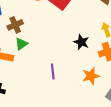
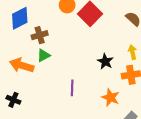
orange star: (91, 76) -> (111, 97), turned 30

